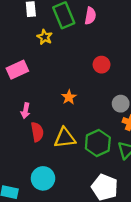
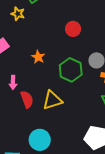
orange star: (69, 97) -> (38, 57), moved
green hexagon: (98, 143) -> (71, 70), moved

